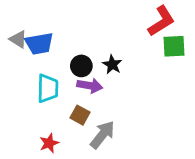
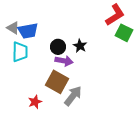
green square: (174, 46) -> (124, 33), turned 30
cyan trapezoid: (48, 88) -> (20, 52), moved
brown square: (80, 115) -> (57, 82), size x1.6

